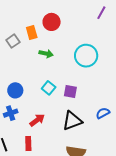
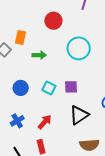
red circle: (52, 22) -> (53, 21), moved
orange rectangle: (32, 32) -> (21, 37), turned 40
blue circle: (15, 90) -> (21, 88), moved

